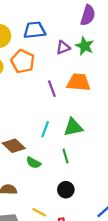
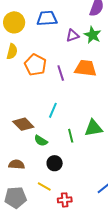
orange pentagon: (23, 61) -> (35, 65), moved
green triangle: (73, 127) -> (93, 128), moved
black circle: (66, 190) -> (55, 163), moved

